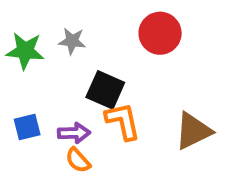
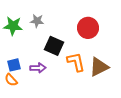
red circle: (160, 33) -> (88, 28), moved
orange L-shape: (123, 121) -> (76, 62), moved
orange semicircle: (78, 160) -> (11, 80), moved

